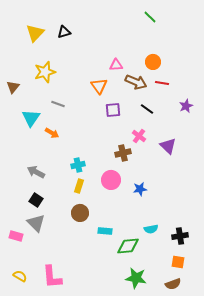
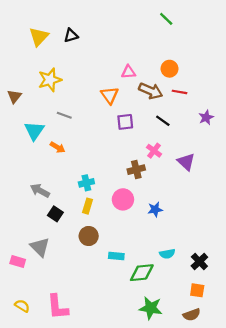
black square: (36, 200) -> (55, 214), moved
black cross: (180, 236) -> (199, 261), turned -35

